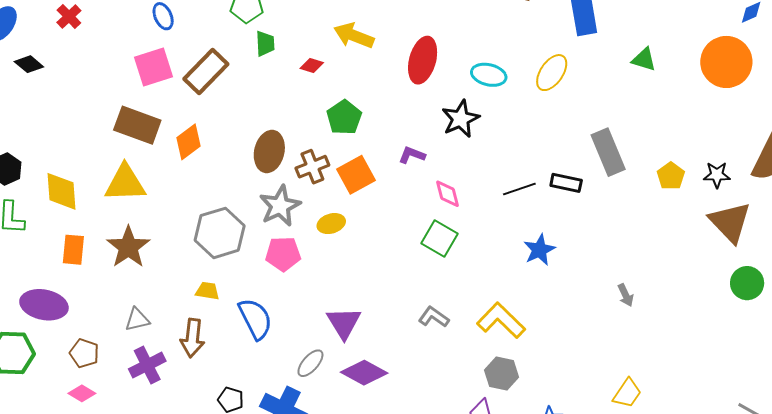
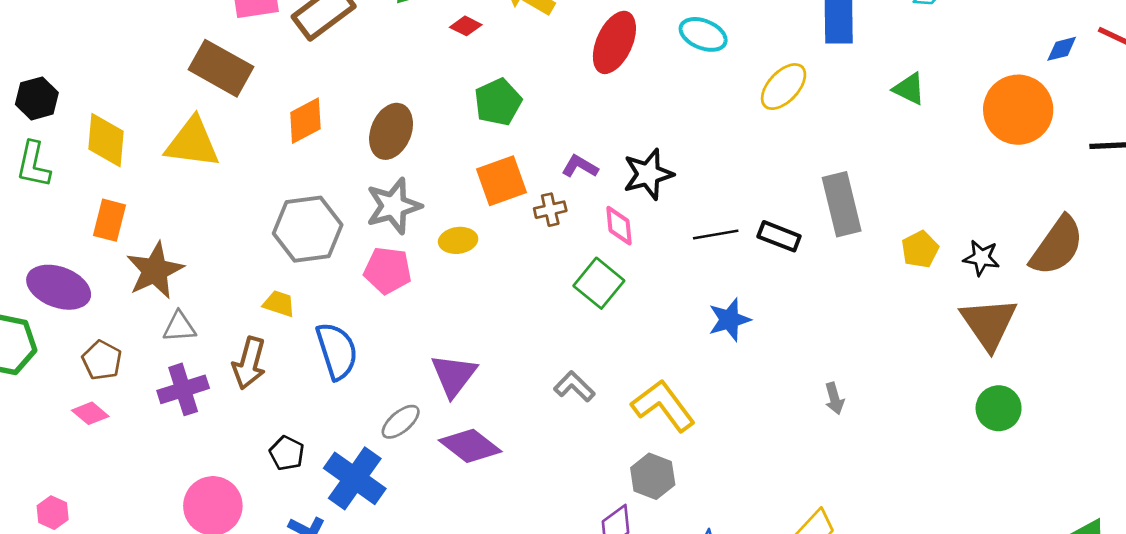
cyan ellipse: (489, 75) -> (703, 34), moved
black star: (461, 119) -> (648, 174), moved
orange diamond: (188, 142) -> (305, 121), moved
brown cross: (312, 167) -> (550, 210), moved, size x0.7
brown star: (128, 247) -> (155, 270), moved

